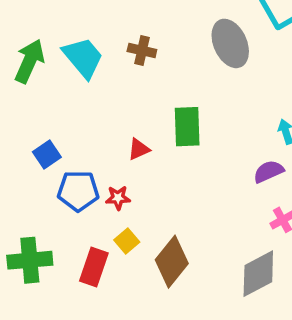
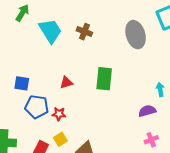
green arrow: (29, 61) -> (22, 13), moved, size x0.7
red triangle: (139, 149) -> (66, 83), moved
blue square: (47, 155) -> (22, 83), turned 35

